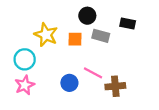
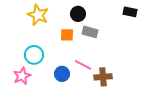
black rectangle: (128, 24) -> (130, 12), moved
yellow star: (46, 35) -> (38, 15), moved
cyan circle: (25, 59) -> (34, 55), moved

